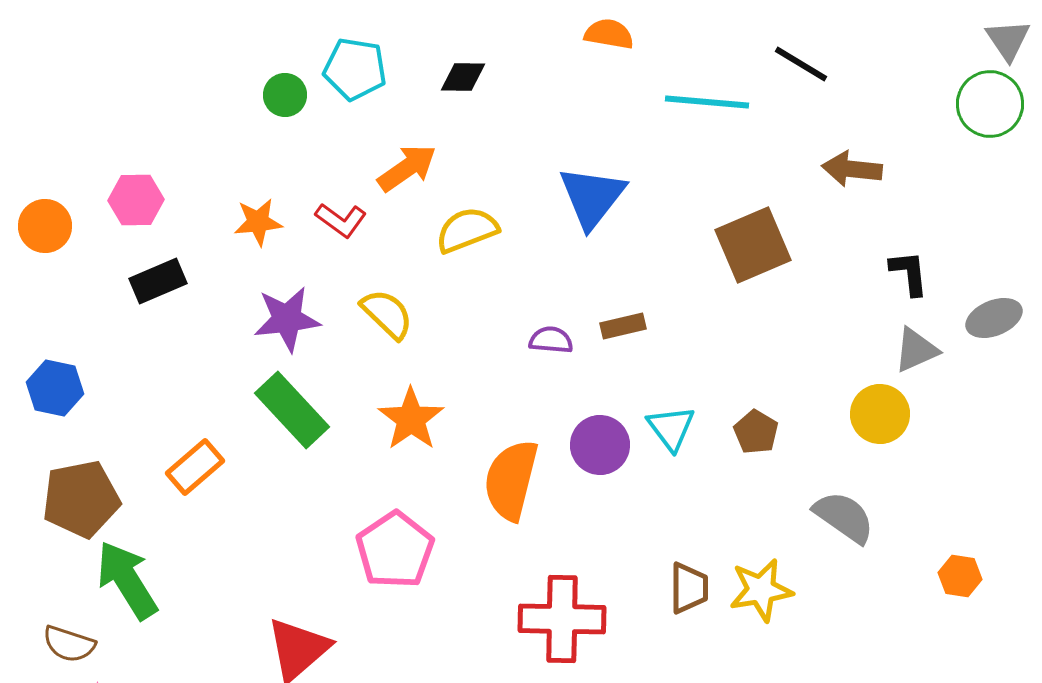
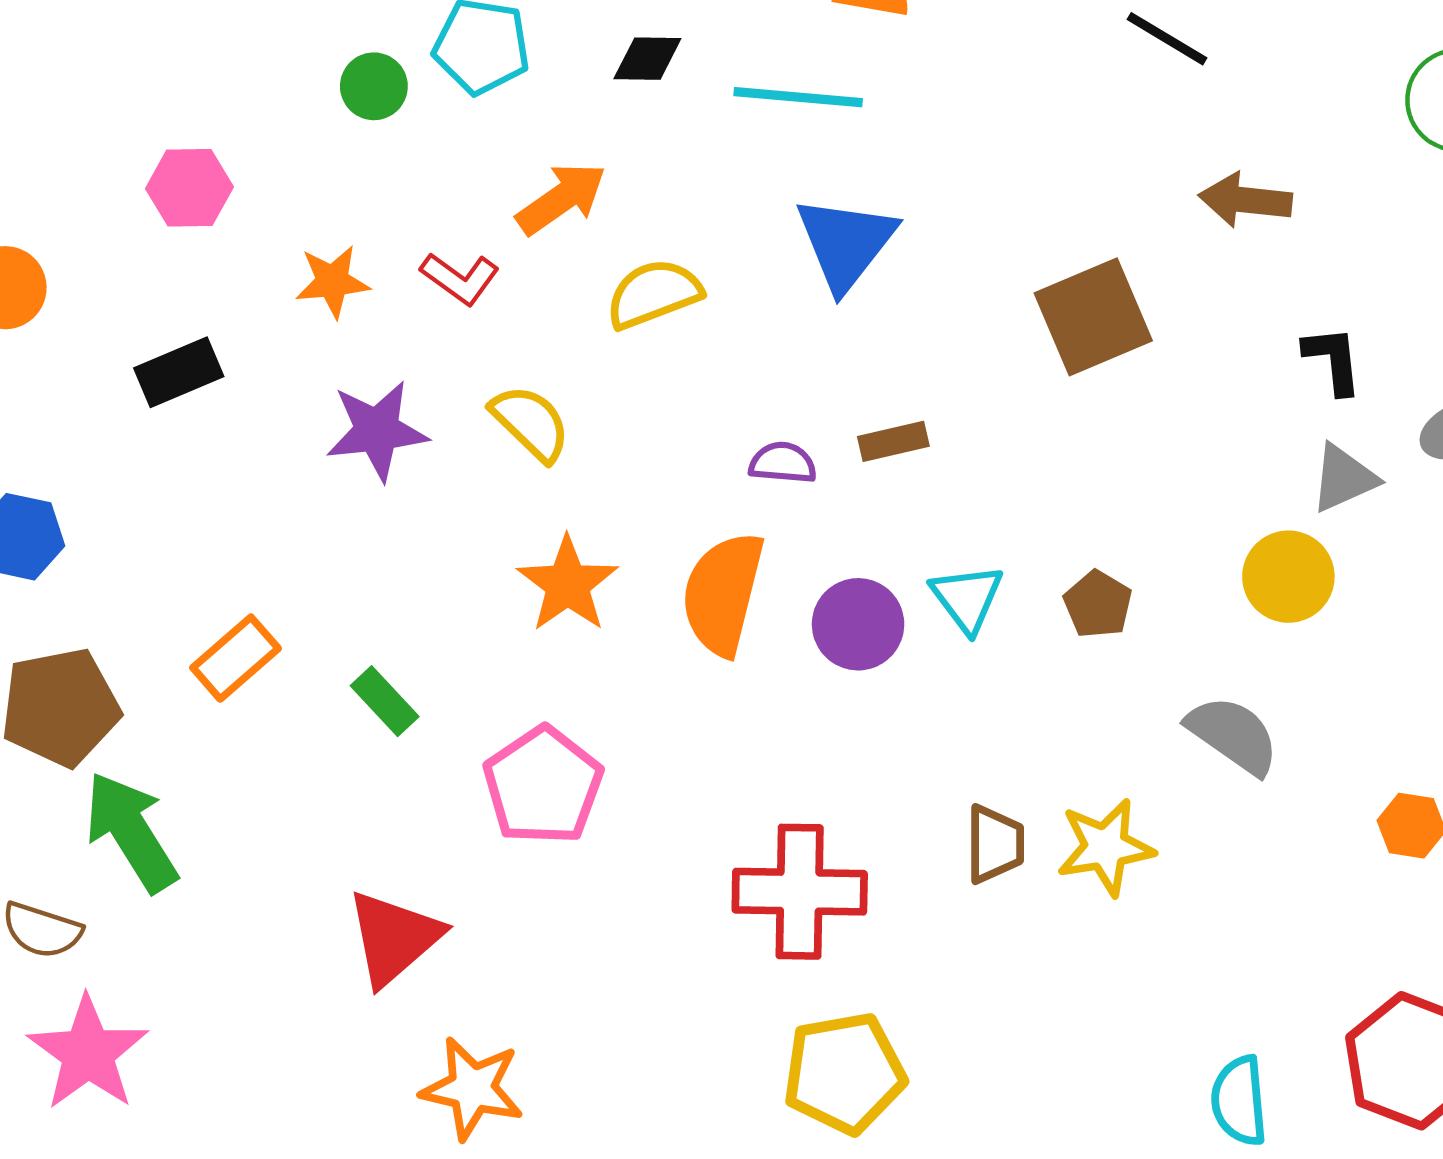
cyan line: (707, 102) -> (798, 97), moved
pink hexagon: (136, 200) -> (189, 188), moved
green rectangle: (292, 410) -> (385, 701), moved, size x0.6
orange semicircle: (511, 480) -> (723, 594), moved

